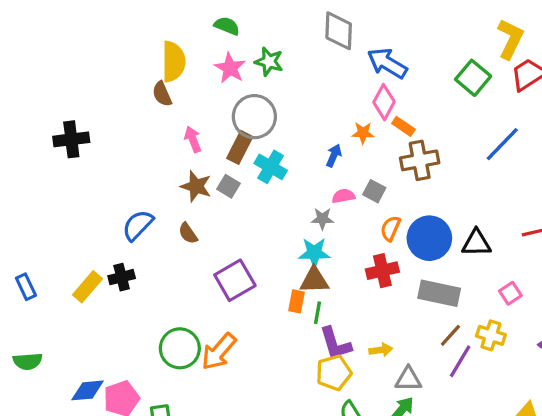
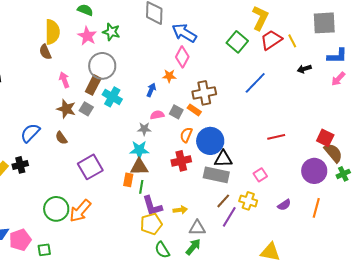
orange rectangle: (403, 126) -> (194, 110), moved
black triangle: (476, 243) -> (223, 159), moved

